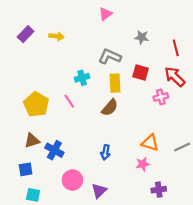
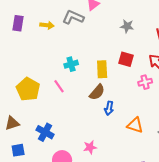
purple rectangle: (26, 34) -> (18, 23), turned -35
gray L-shape: (110, 56) -> (73, 17), moved
brown triangle: (32, 141) -> (12, 123), moved
blue arrow: (105, 152) -> (109, 108), moved
pink star: (143, 164) -> (90, 147), moved

